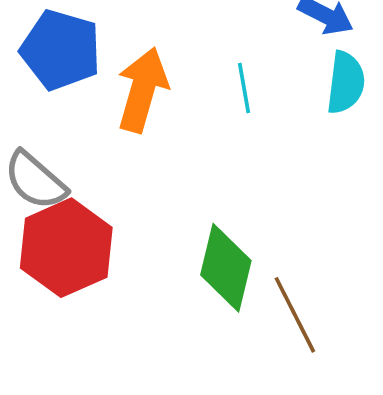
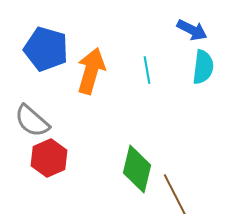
red hexagon: (66, 248) -> (49, 158), size x0.7

